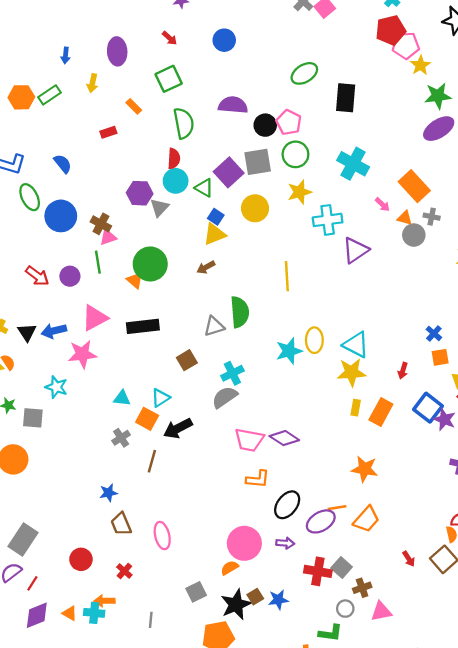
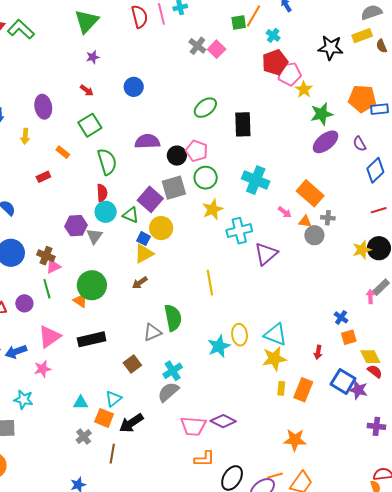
yellow circle: (255, 208) -> (161, 228), moved
pink star: (82, 354) -> (42, 369), size x0.7

